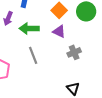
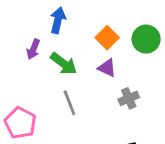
green arrow: (29, 28) -> (64, 64), turned -144

